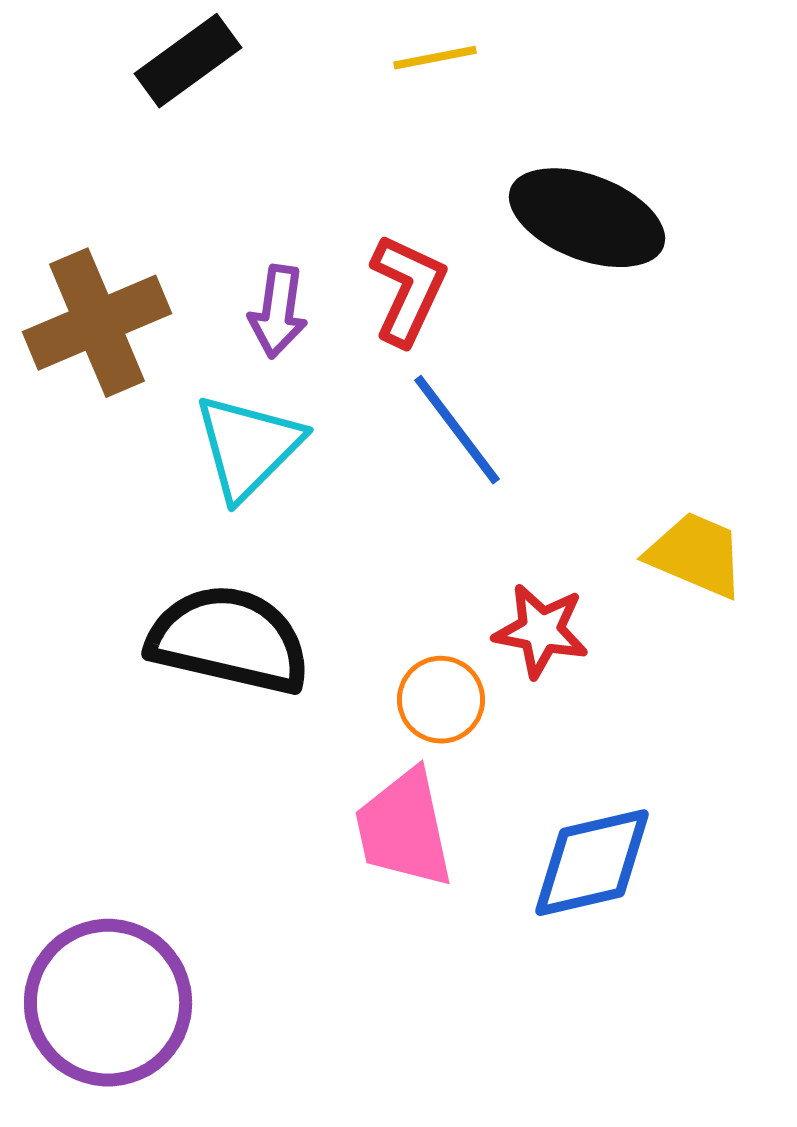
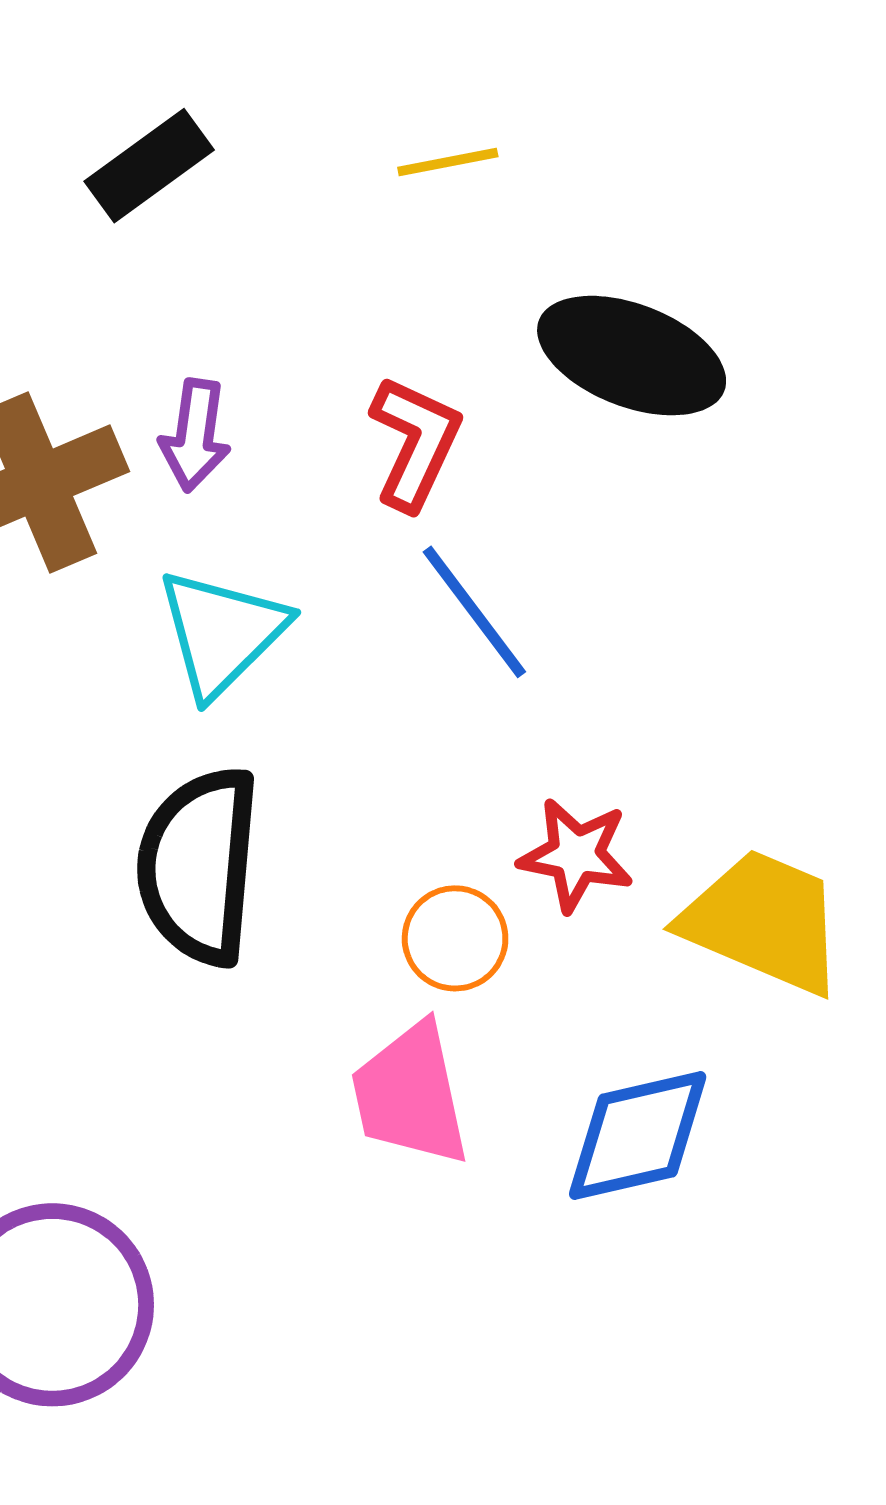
purple arrow: (278, 312) -> (195, 435), moved
yellow trapezoid: (696, 555) -> (763, 921), moved, size x1.4
black semicircle: (229, 640) -> (199, 866), turned -98

